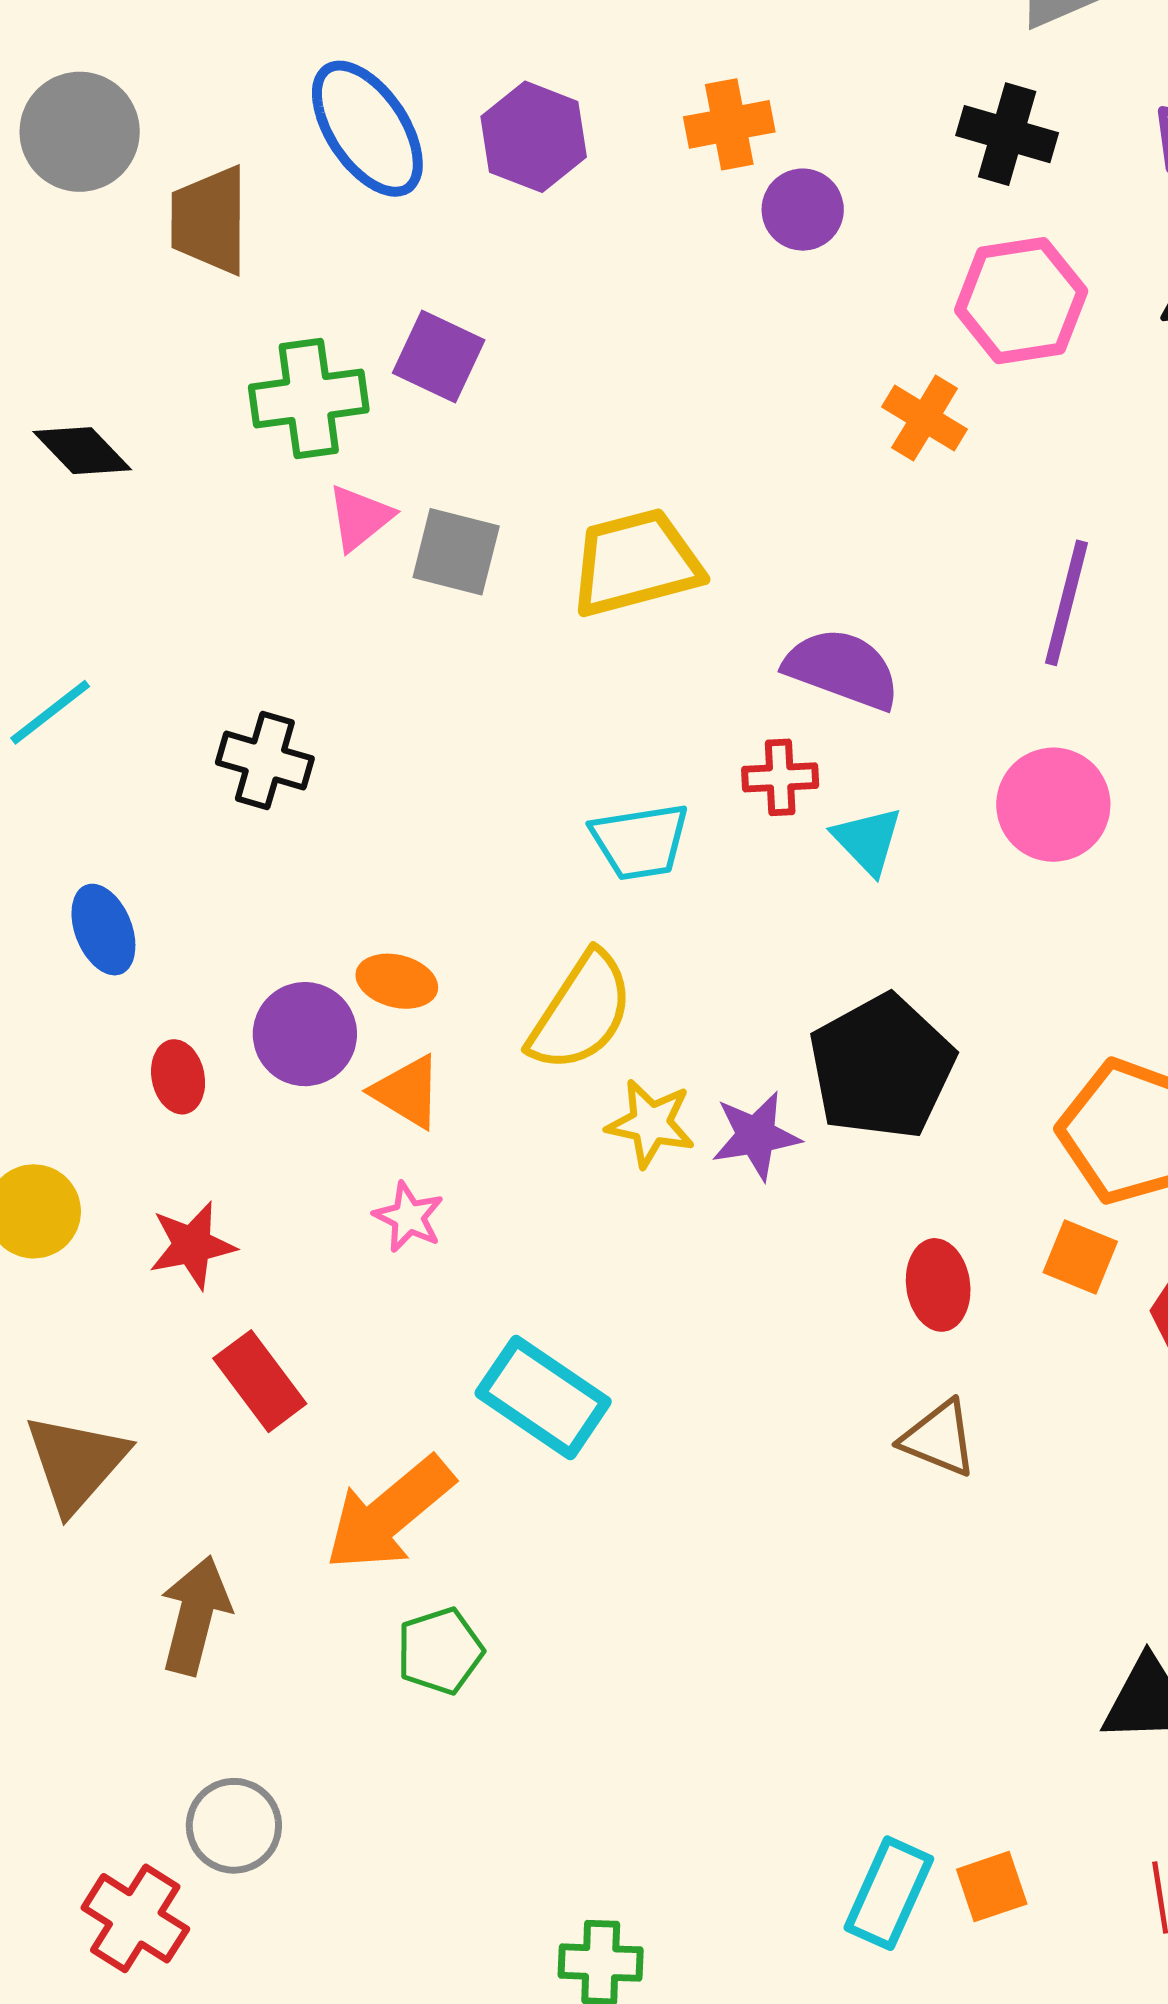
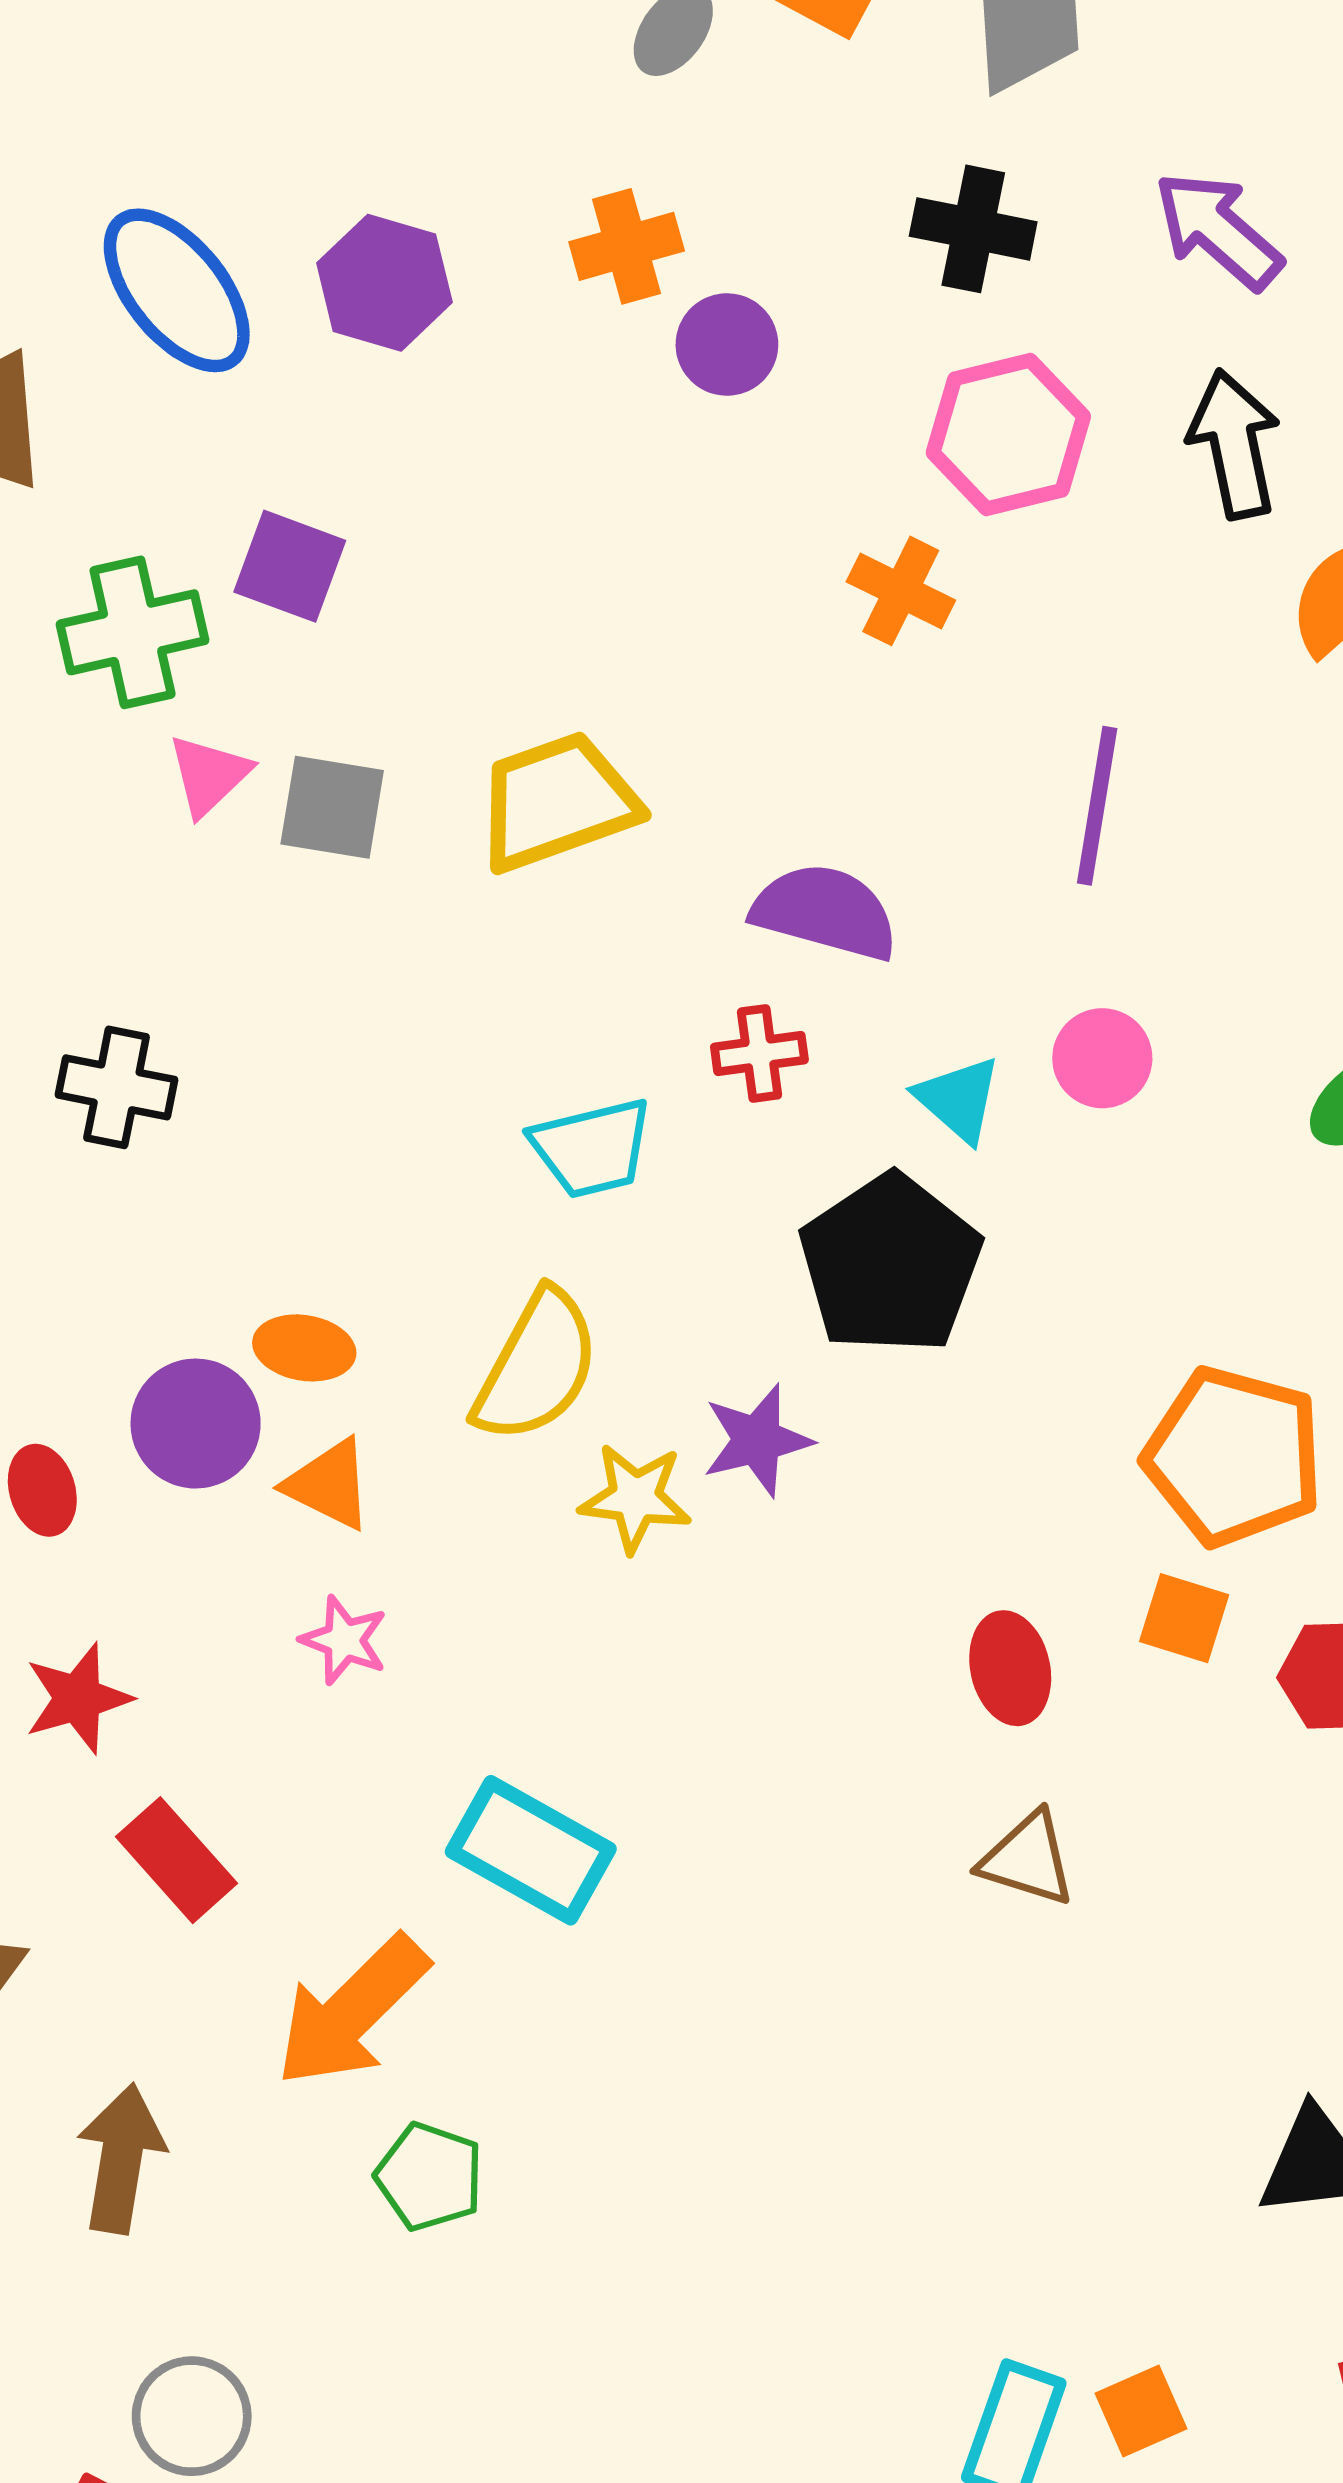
pink circle: (1053, 805) -> (1102, 1058), size x0.7
cyan triangle: (868, 840) -> (959, 1099), moved
black pentagon: (882, 1067) -> (890, 1264), moved
purple star: (756, 1136) -> (757, 1440), moved
green pentagon: (440, 1651) -> (429, 2177), turned -30

